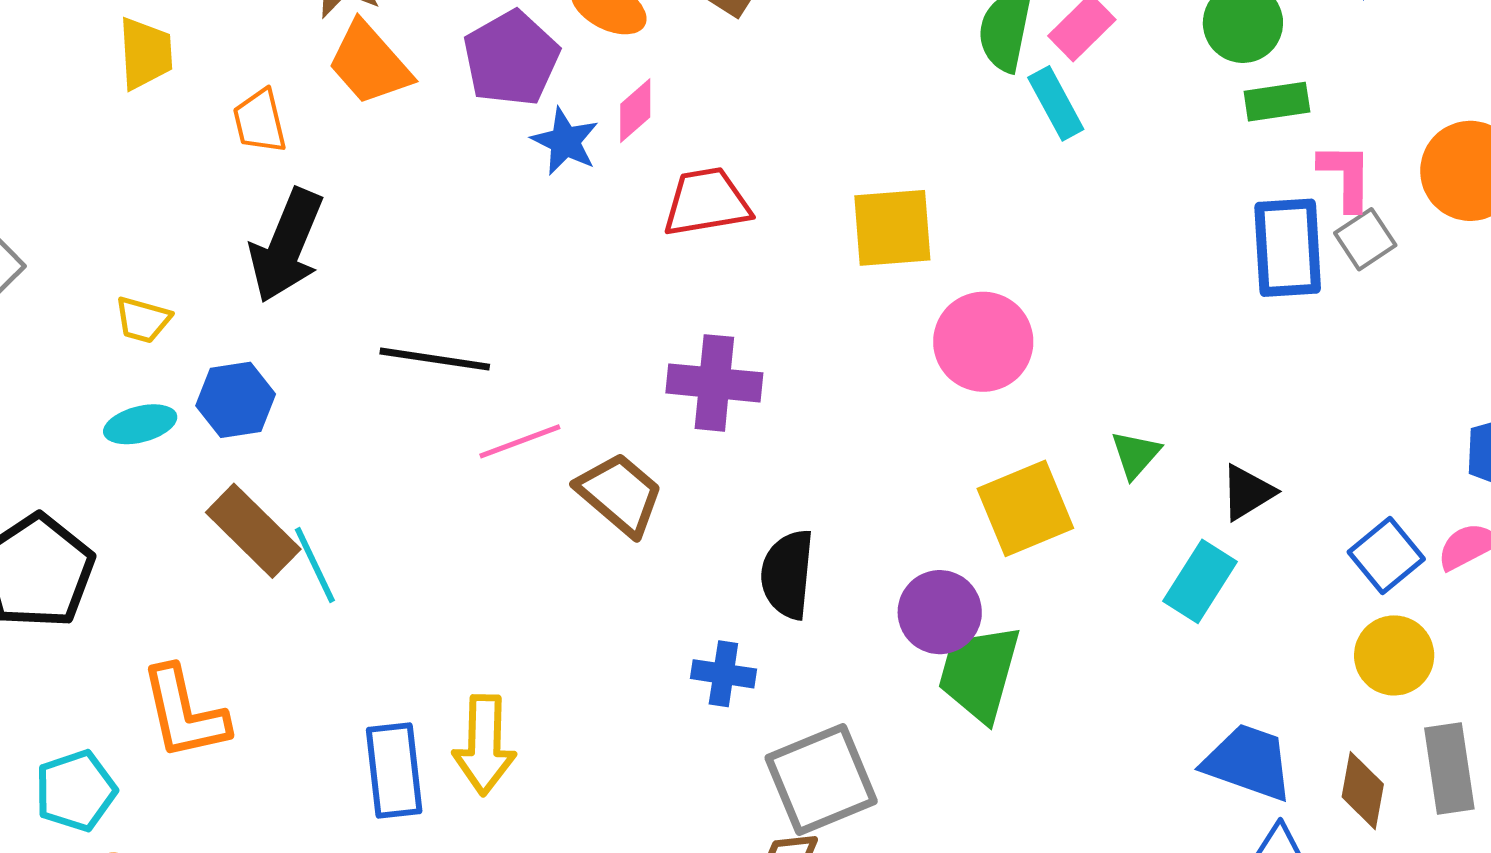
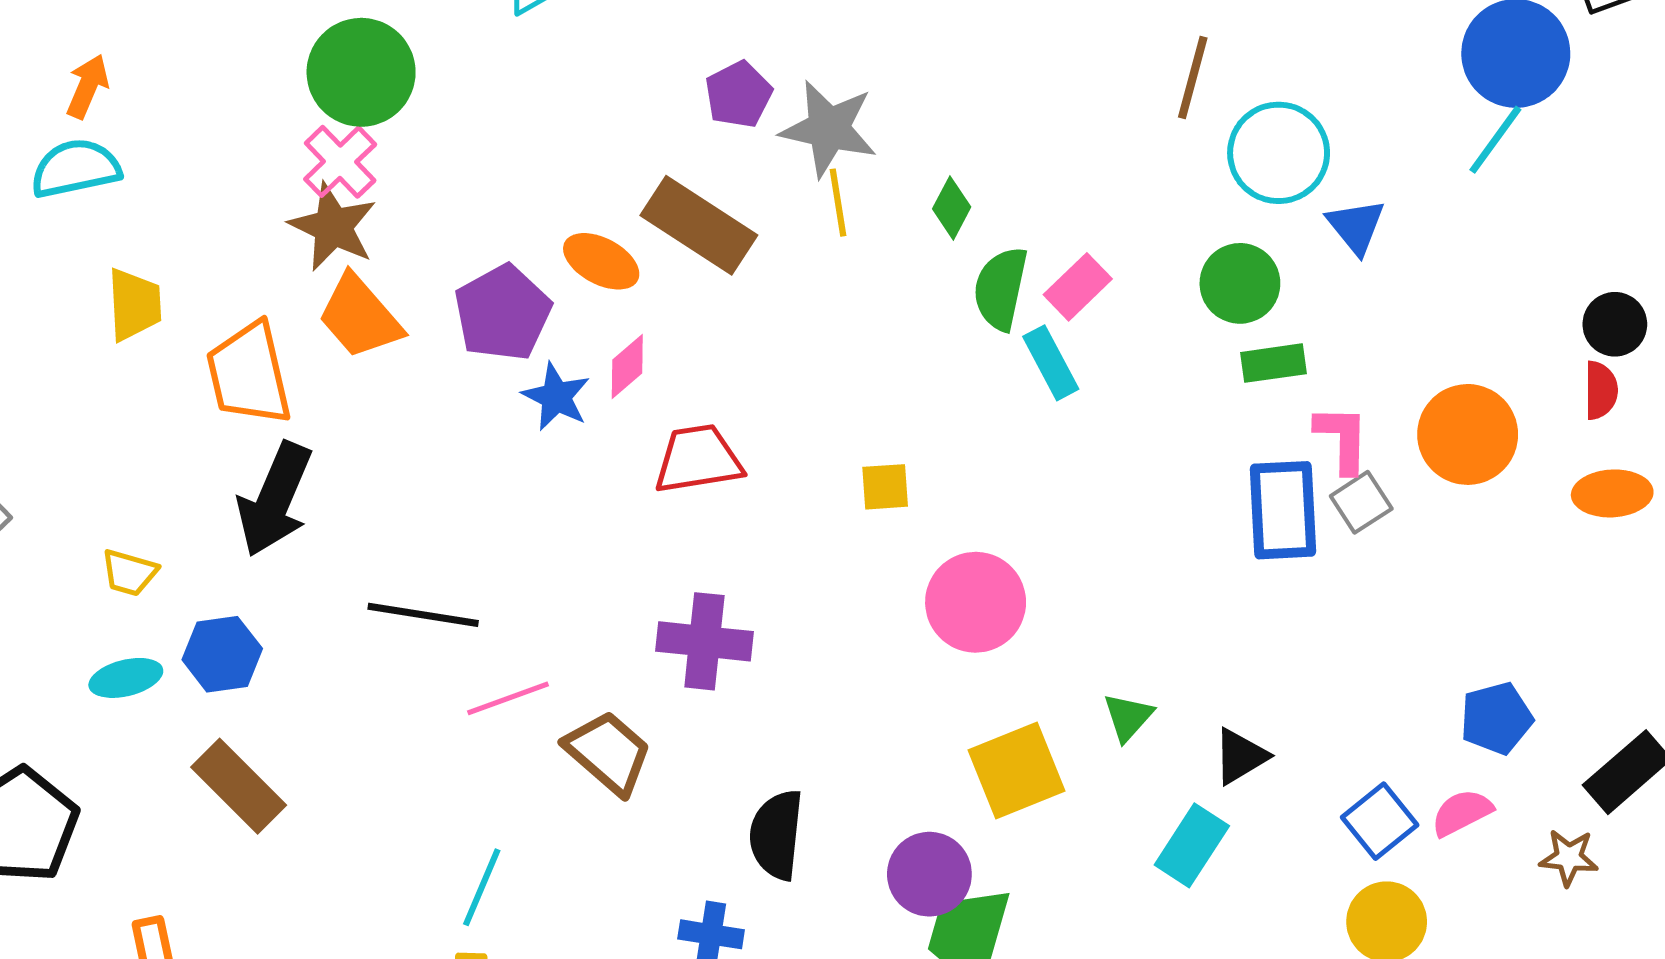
orange trapezoid: (260, 121) -> (249, 374), size x1.6
yellow square: (892, 228) -> (885, 487), size x0.6
cyan line: (315, 565) -> (482, 887), moved, turned 48

